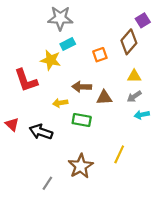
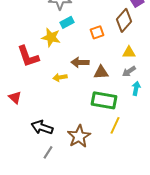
cyan arrow: (142, 115) -> (136, 88), turned 112
green rectangle: (82, 120) -> (104, 100), moved, size x1.4
black arrow: (41, 132) -> (42, 127), moved

